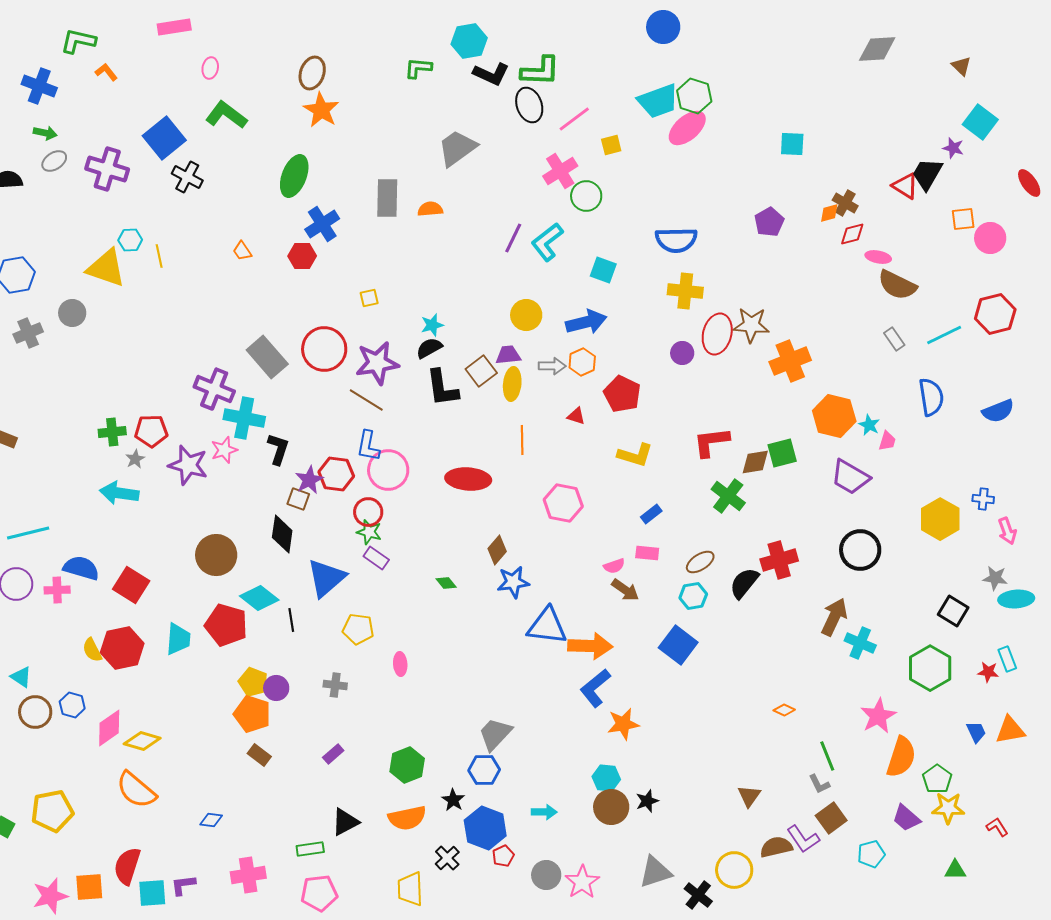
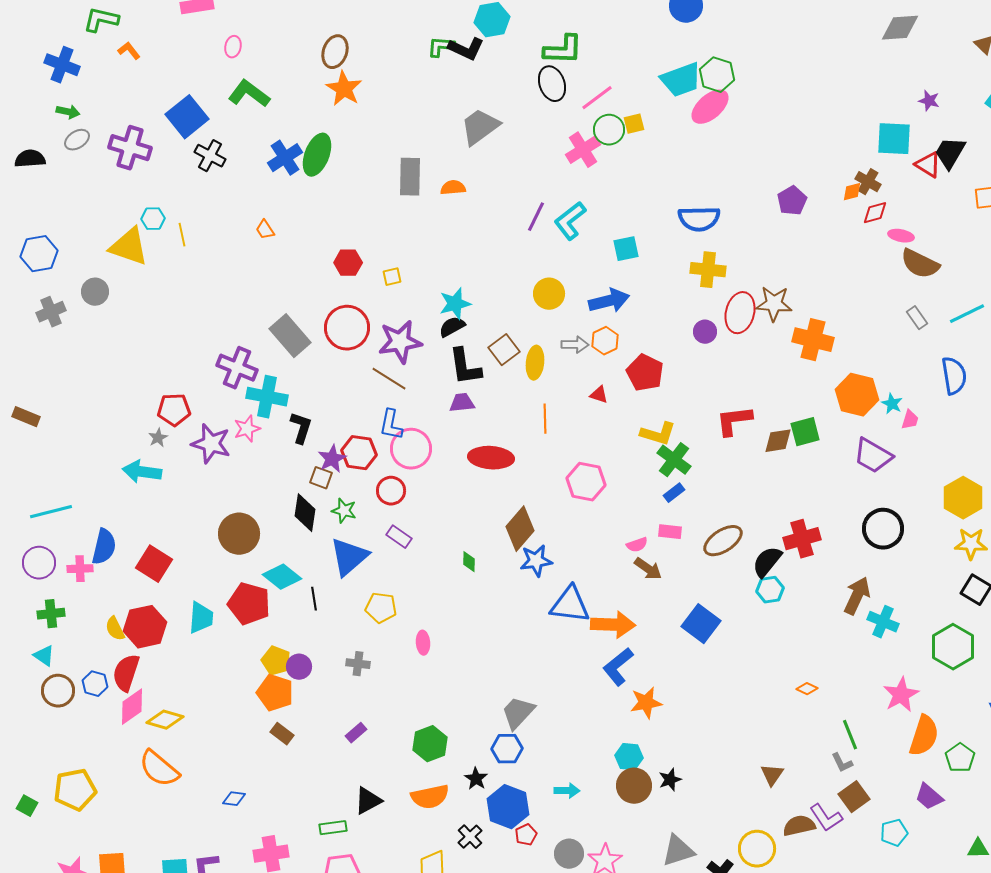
black L-shape: (491, 74) -> (466, 49), moved
cyan square: (792, 144) -> (894, 139), moved, size x1.4
purple star: (953, 148) -> (929, 101), moved
green circle: (586, 196) -> (609, 130), moved
blue cross: (322, 224) -> (285, 158), moved
red hexagon: (302, 256) -> (348, 263), moved
cyan square: (603, 270) -> (626, 249), turned -32
cyan star: (432, 325) -> (455, 304), size x1.4
purple trapezoid: (508, 355) -> (462, 403), moved
orange cross: (790, 361) -> (813, 340), turned 36
green cross: (112, 432) -> (51, 614), moved
green cross: (728, 496) -> (674, 460), moved
green star: (369, 532) -> (344, 511), moved
brown diamond: (497, 550) -> (520, 529), size x1.5
brown ellipse: (700, 562) -> (723, 541), size x1.4
blue semicircle: (81, 568) -> (104, 547), turned 87
green diamond: (446, 583) -> (469, 562), turned 40
cyan hexagon: (693, 596) -> (770, 590), moved
yellow star: (948, 808) -> (971, 544), moved
red semicircle: (127, 866) -> (126, 673), moved

